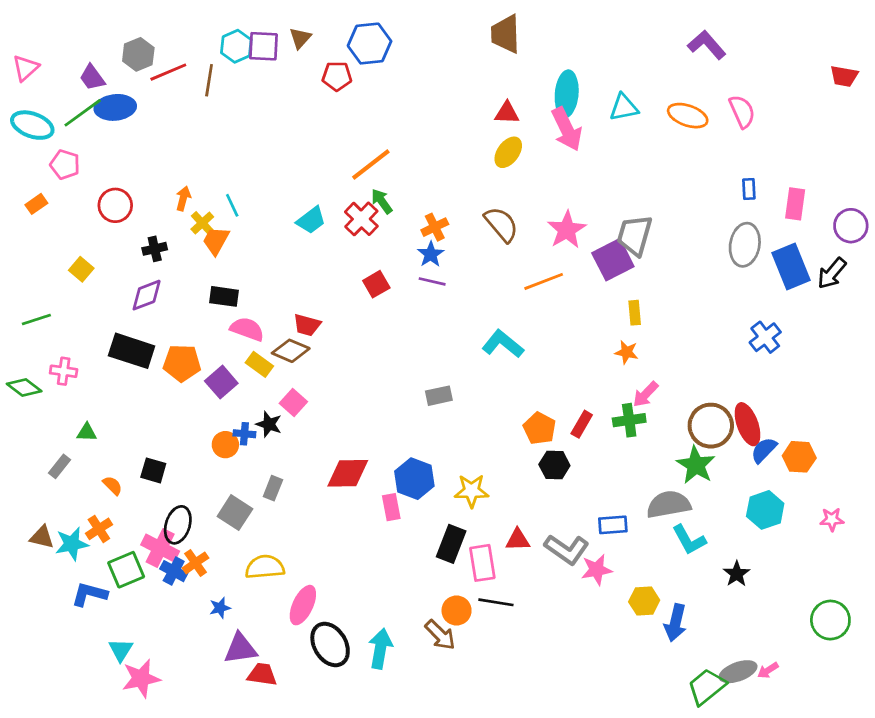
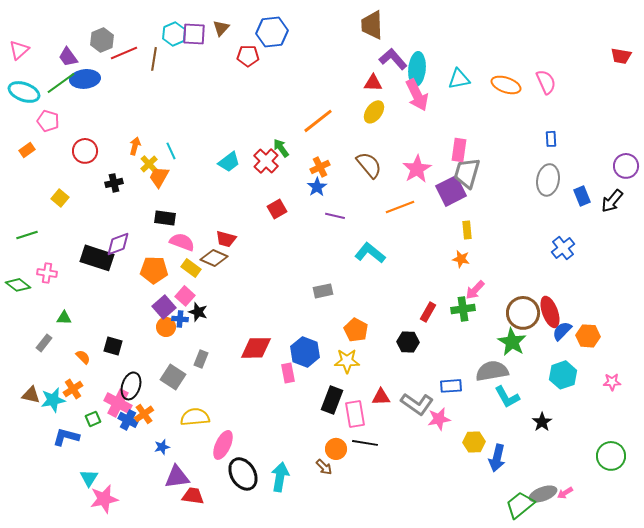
purple L-shape: (707, 45) -> (393, 59), moved
orange line: (371, 165) -> (318, 121), moved
pink rectangle: (795, 204) -> (459, 150), moved
blue rectangle: (791, 266) -> (582, 196), size x0.6
purple line: (432, 281) -> (335, 216), moved
purple diamond: (147, 295) -> (118, 244), moved
orange pentagon: (182, 363) -> (154, 270), moved
purple square: (221, 382) -> (164, 307), moved
pink square: (293, 402) -> (185, 296), moved
orange pentagon: (539, 428) -> (356, 330), moved
green square: (126, 570) -> (93, 419), size x0.6
brown arrow: (440, 635) -> (324, 467), size x0.7

